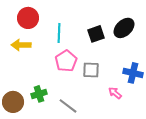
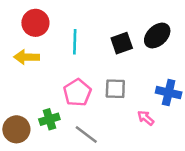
pink pentagon: (66, 61) -> (77, 93), moved

